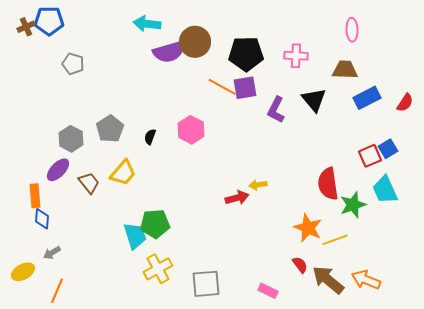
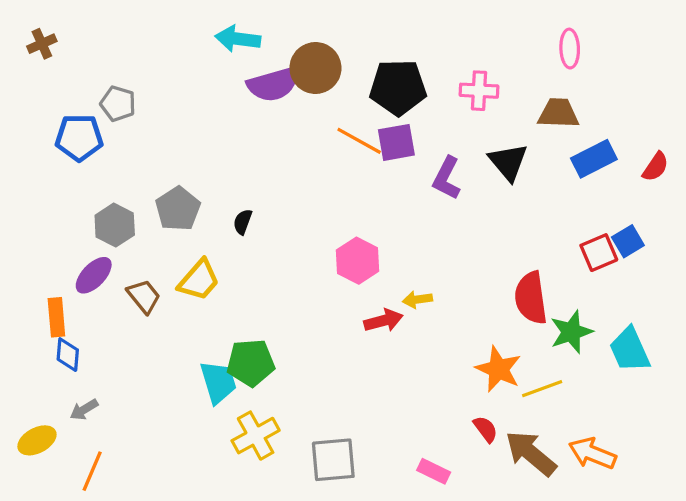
blue pentagon: (49, 21) -> (79, 138), moved
pink hexagon: (191, 130) -> (358, 261), moved
cyan trapezoid: (385, 190) -> (630, 350), moved

